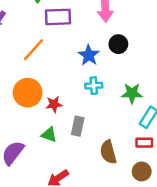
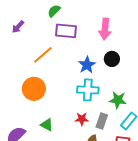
cyan cross: (94, 86) -> (88, 90), size x1.5
red star: (54, 104) -> (82, 119), moved
gray rectangle: (78, 126) -> (102, 121), moved

